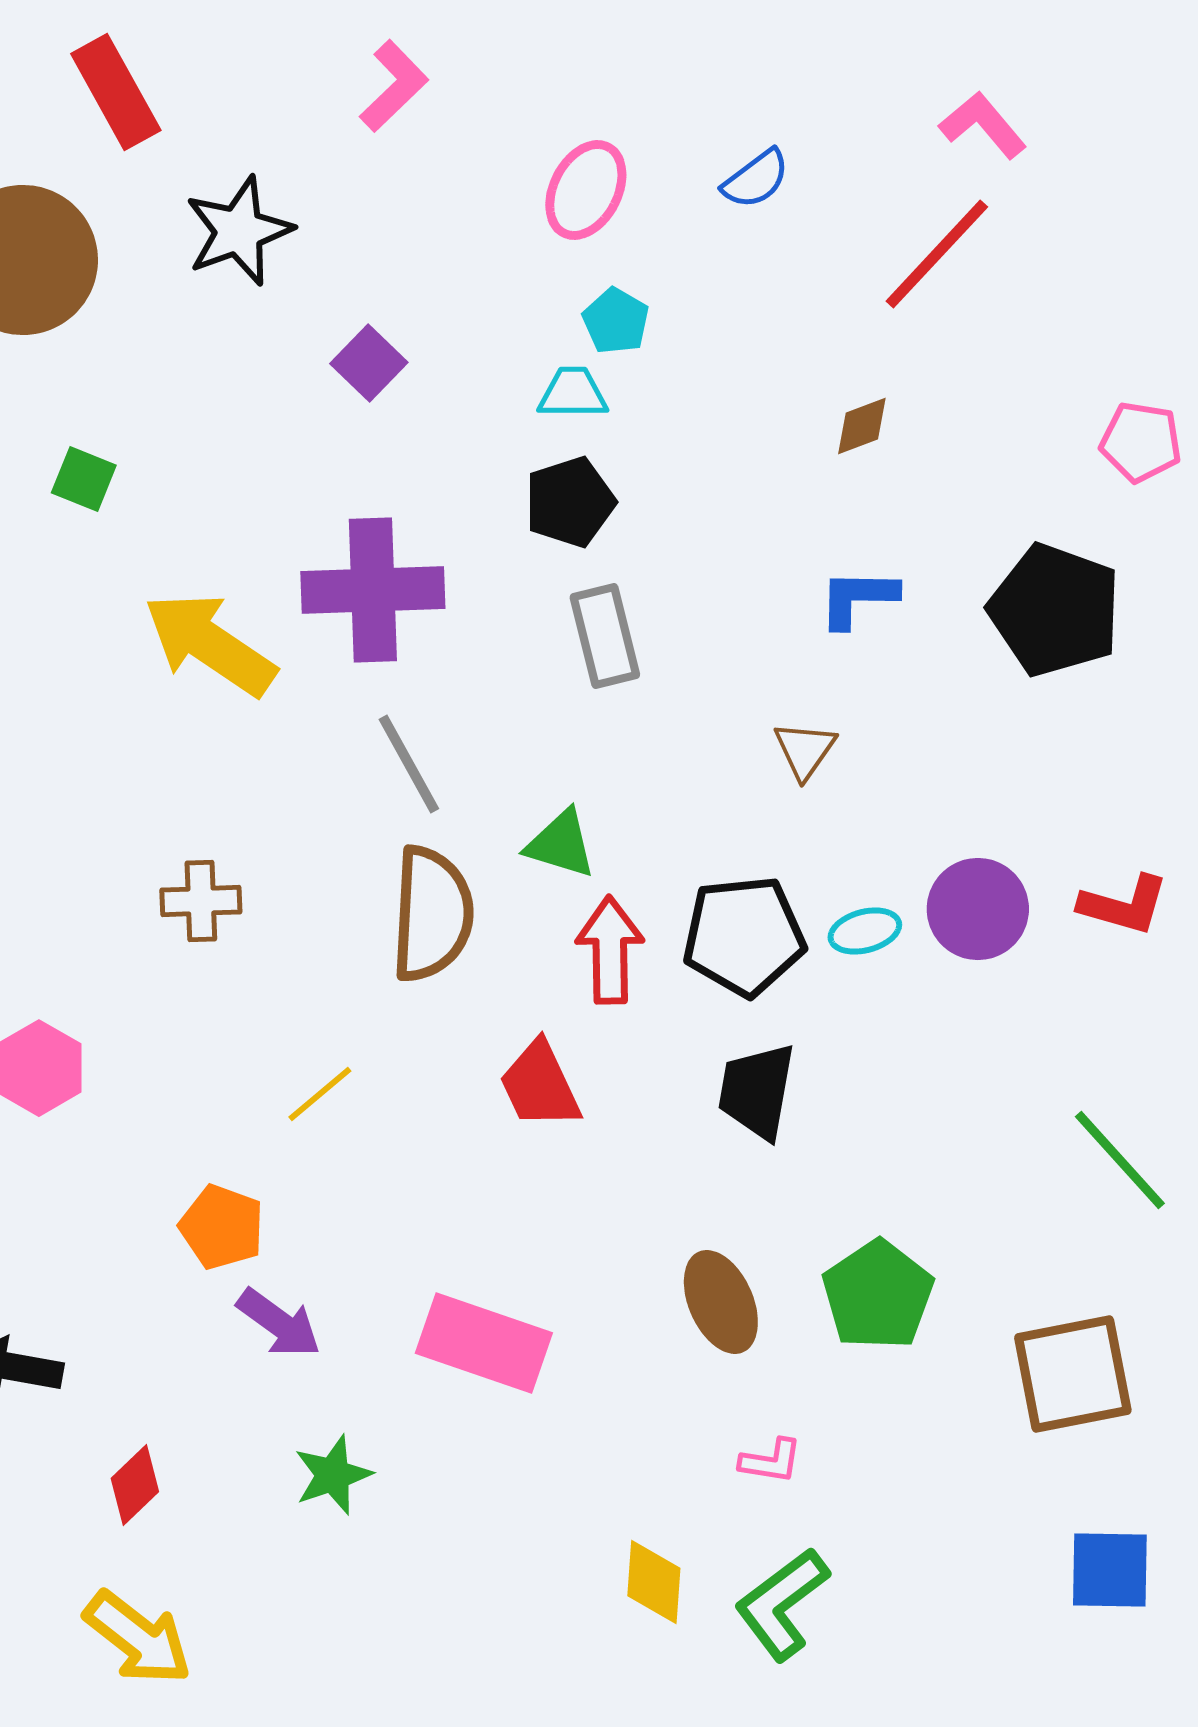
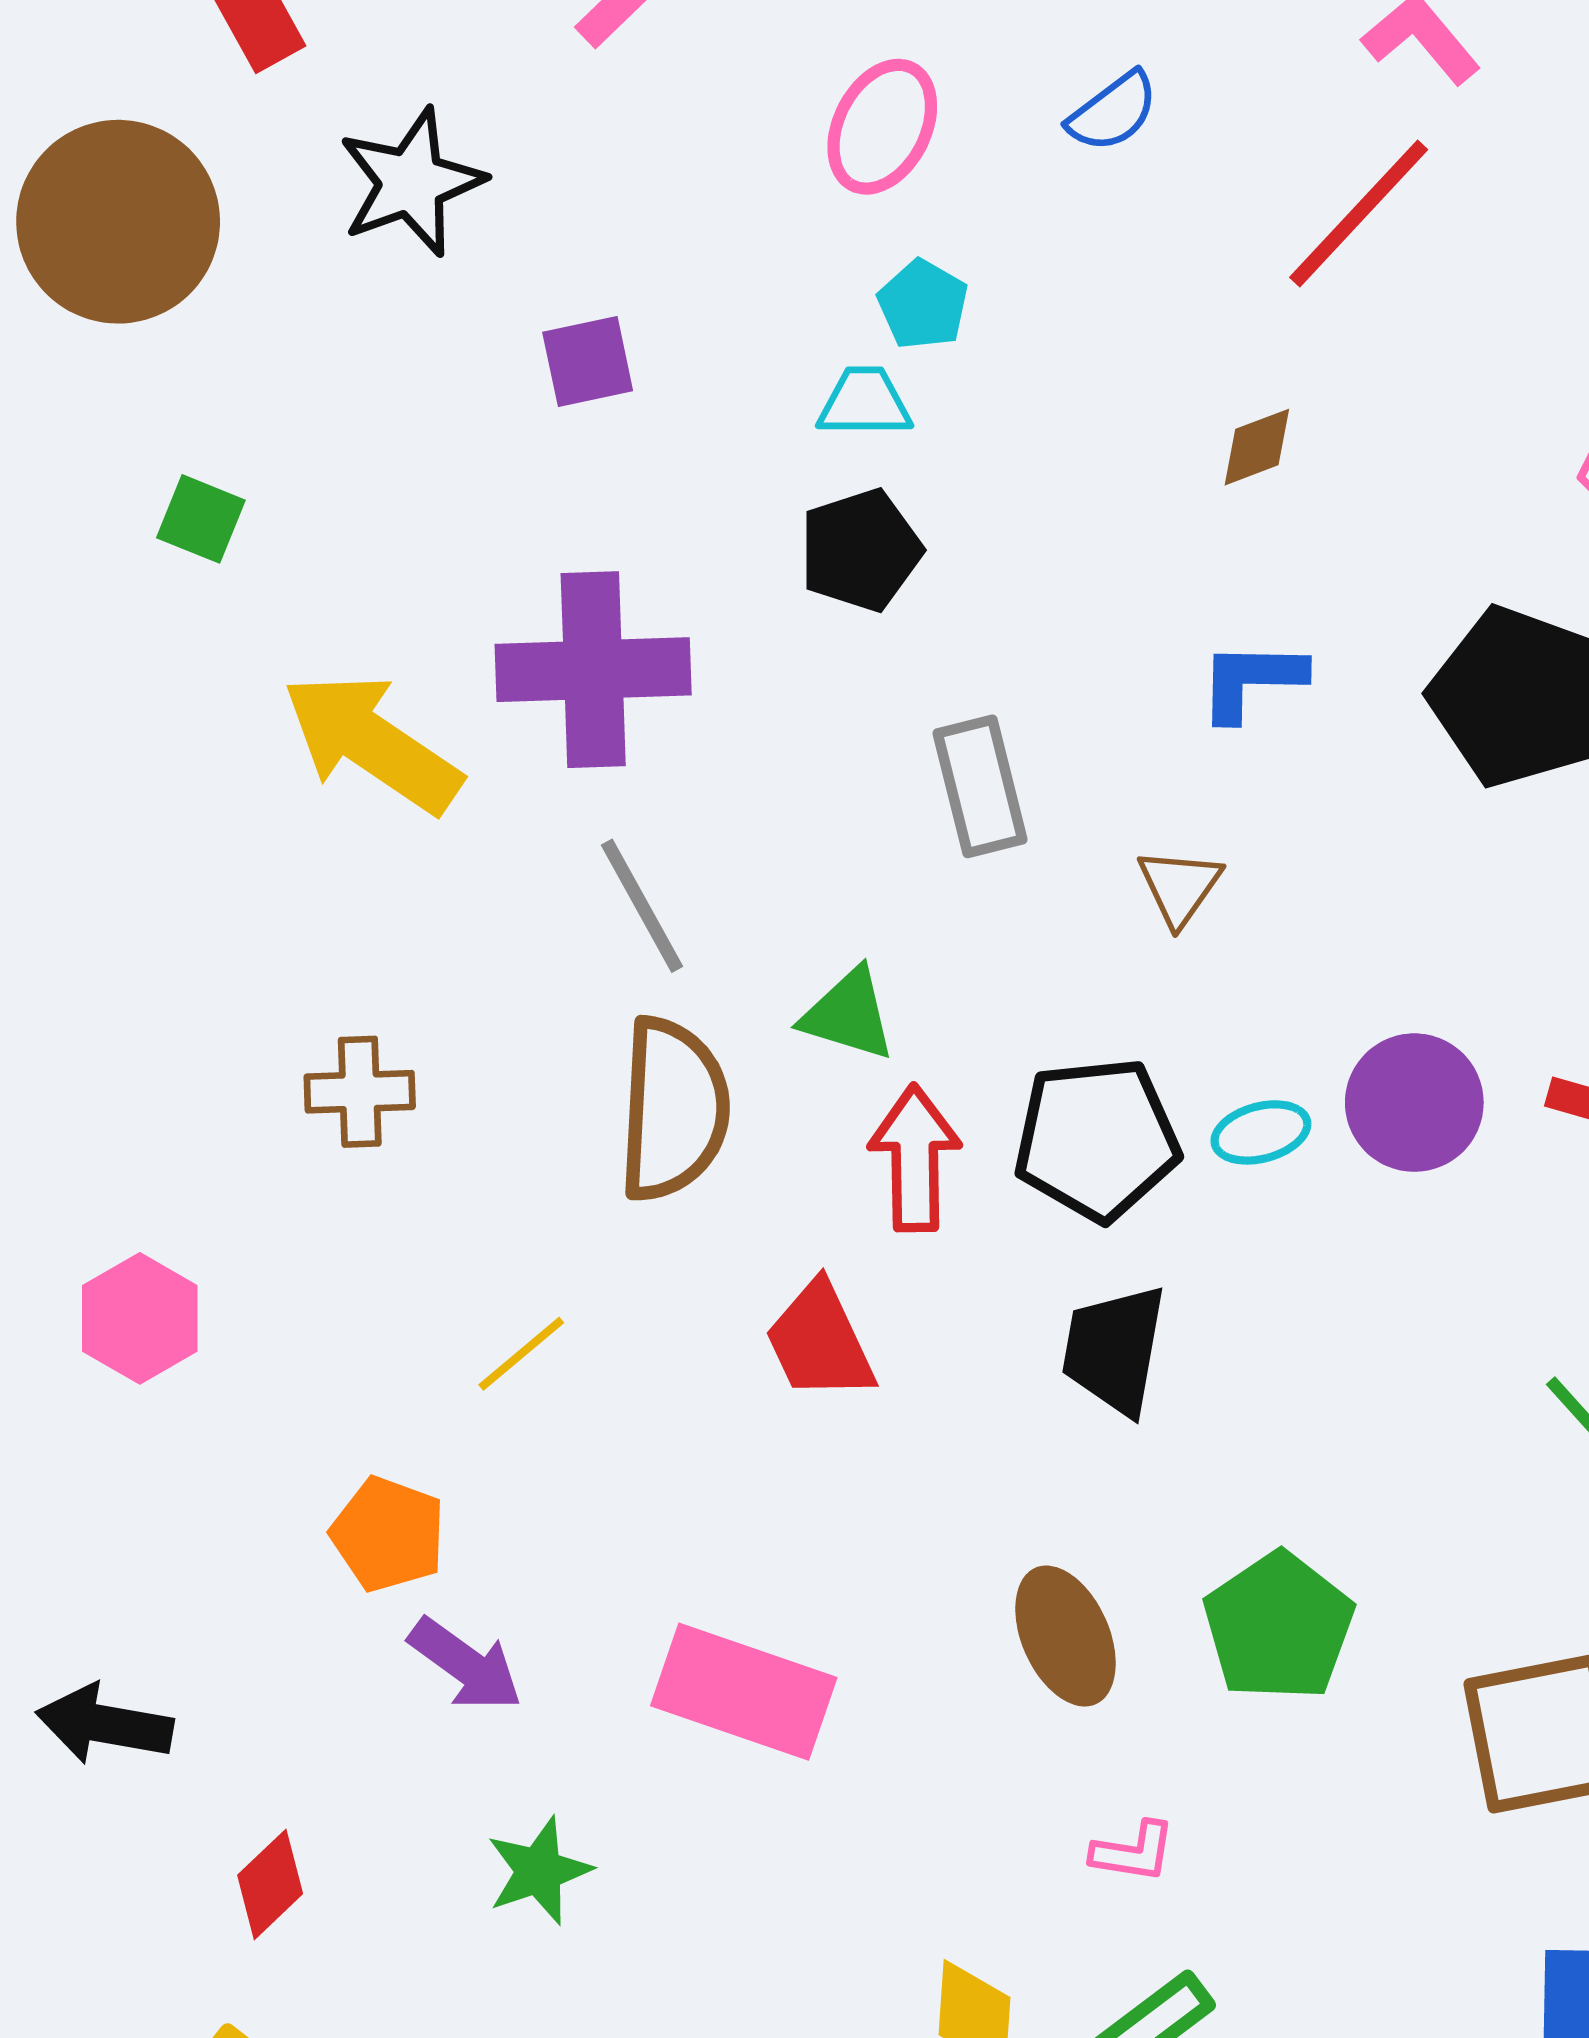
purple square: (369, 363) -> (588, 362), turned 34
gray rectangle: (605, 636) -> (980, 786), moved

